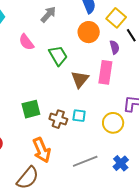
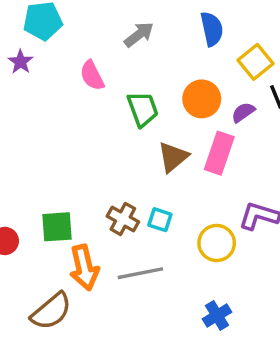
orange circle: (89, 32) -> (202, 99), moved
purple semicircle: (114, 47) -> (243, 112), turned -120
green square: (31, 109) -> (57, 227), moved
gray line: (85, 161) -> (140, 273), moved

